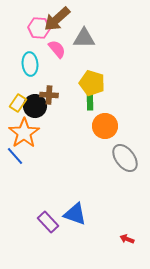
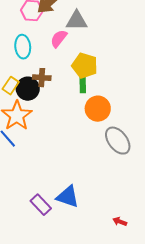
pink semicircle: (57, 49) -> (59, 39), moved, turned -102

